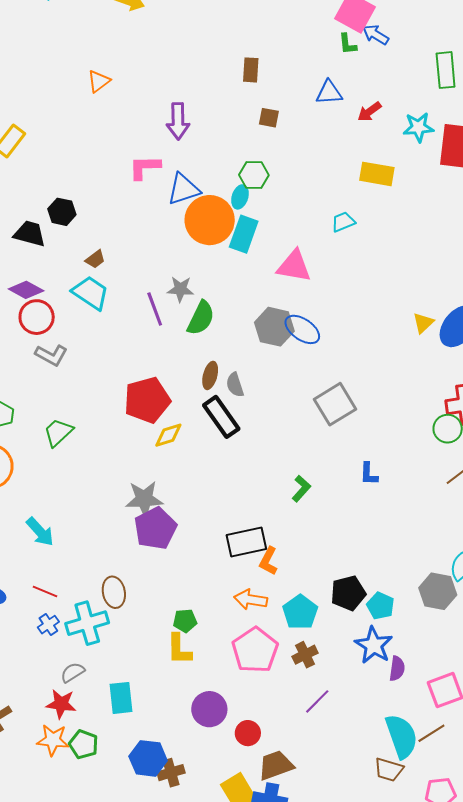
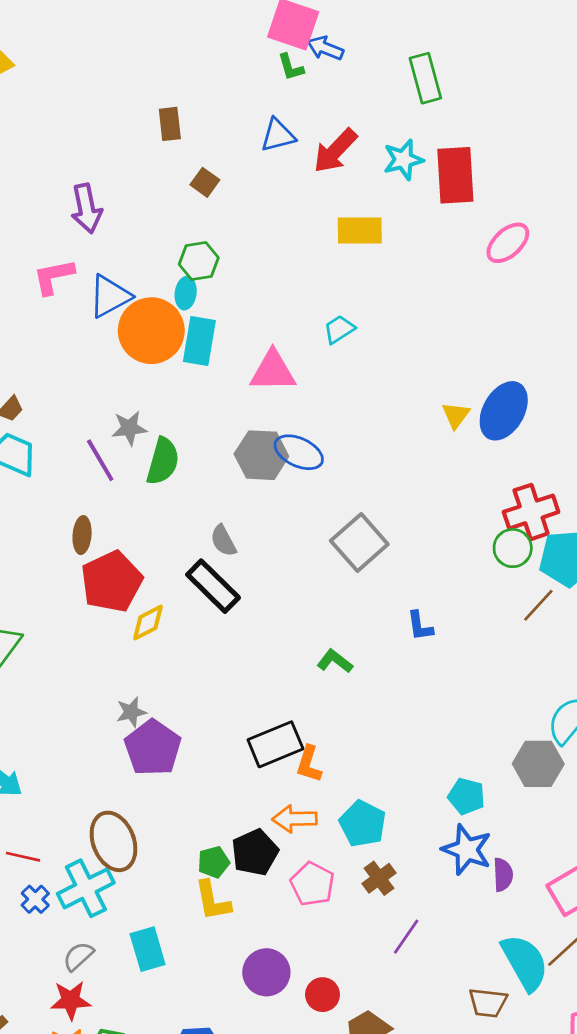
red arrow: (369, 112) -> (335, 151), size x1.5
brown square: (269, 118) -> (205, 182), turned 35
cyan trapezoid: (343, 222) -> (339, 329), moved
brown ellipse: (210, 375) -> (82, 535), moved
green L-shape: (301, 489) -> (335, 661), turned -84
gray star: (144, 499) -> (131, 712), size x0.6
brown ellipse: (114, 592) -> (113, 841), size x1.4
black pentagon: (348, 593) -> (255, 852), moved
pink pentagon: (255, 650) -> (312, 884), size x0.7
cyan rectangle: (121, 698) -> (148, 949), moved
brown trapezoid: (389, 770) -> (488, 1003), moved

